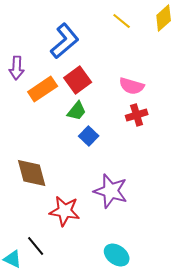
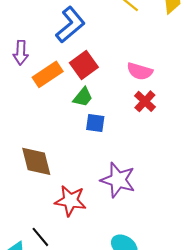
red cross: (137, 115) -> (145, 101), turned -30
blue square: (89, 136) -> (95, 123), turned -36

